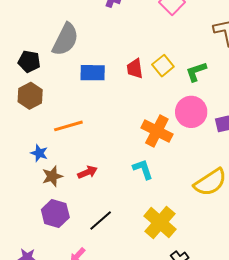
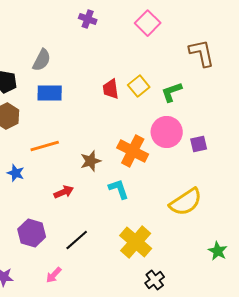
gray semicircle: (65, 39) -> (42, 60), size x0.7
blue rectangle: (93, 73) -> (50, 93), moved
brown star: (52, 176) -> (91, 161), moved

